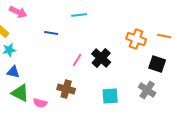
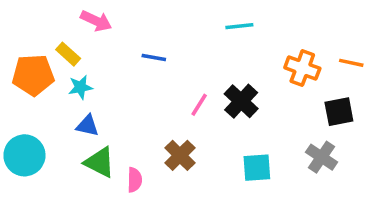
cyan line: (79, 15) -> (239, 26), moved
black square: (157, 64) -> (339, 112), turned -30
brown cross: (66, 89) -> (180, 155), turned 30
pink semicircle: (40, 103) -> (135, 180), turned -104

